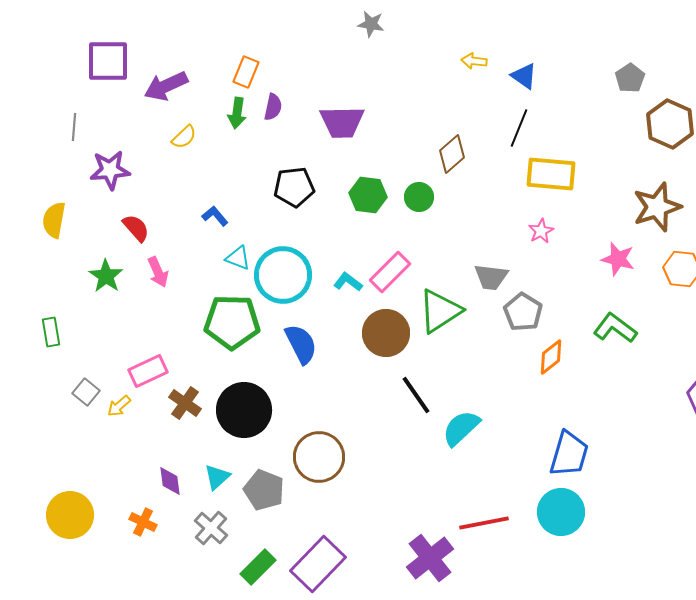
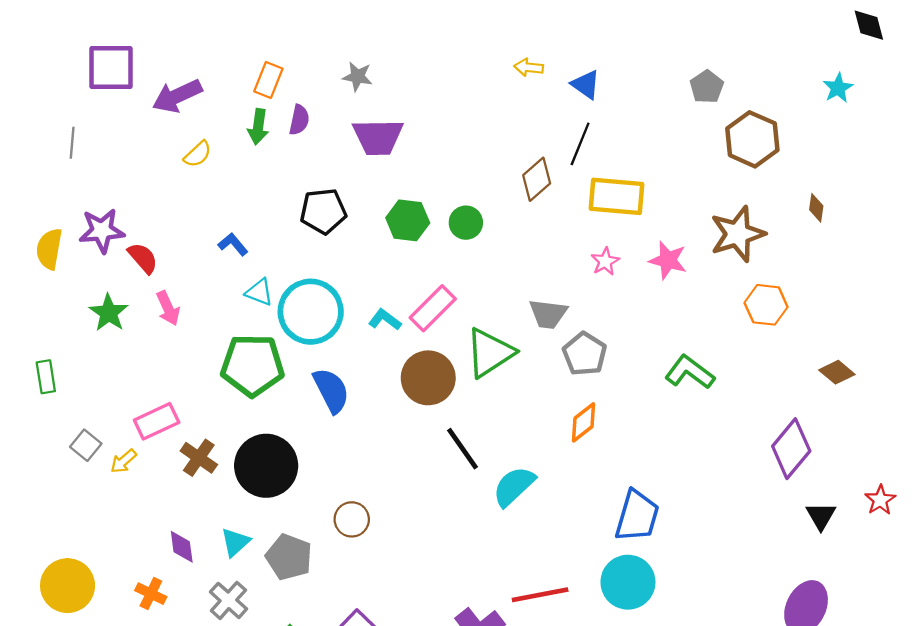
gray star: (371, 24) -> (357, 77), moved
brown diamond: (452, 154) -> (537, 179), moved
purple star: (110, 170) -> (102, 231), moved
pink star: (618, 259) -> (668, 260), moved
orange diamond: (551, 357) -> (583, 422), moved
brown circle: (319, 457) -> (352, 519), size x0.6

